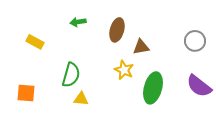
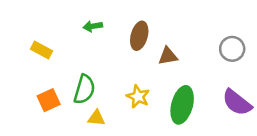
yellow star: (124, 70) -> (138, 97), moved
orange square: (26, 93) -> (49, 100), moved, turned -30

